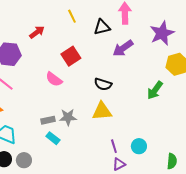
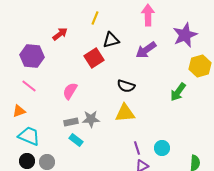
yellow line: (72, 16) -> (95, 18), turned 48
black triangle: (102, 27) -> (111, 40), moved
pink semicircle: (54, 79) -> (70, 91), moved, turned 84

